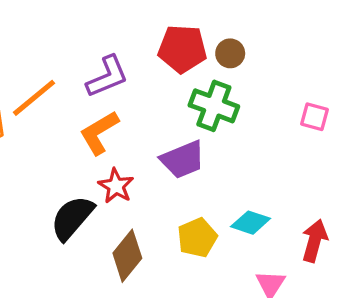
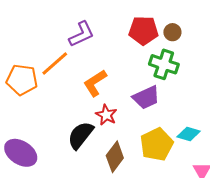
purple L-shape: (107, 77) -> (81, 34), moved
yellow pentagon: (197, 238) -> (157, 144), size x1.4

